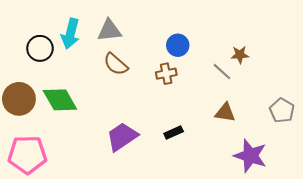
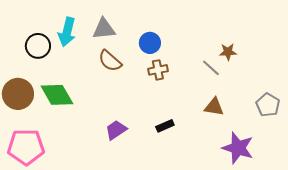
blue circle: (178, 45) -> (150, 43), moved
purple trapezoid: (122, 137) -> (116, 130), size x0.7

